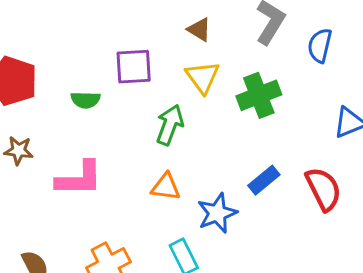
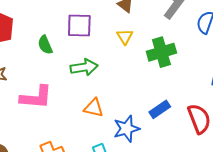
yellow triangle: (202, 77) -> (125, 37), size x0.7
green semicircle: (85, 100) -> (45, 45), turned 60
green arrow: (170, 125) -> (84, 67), moved, turned 56

